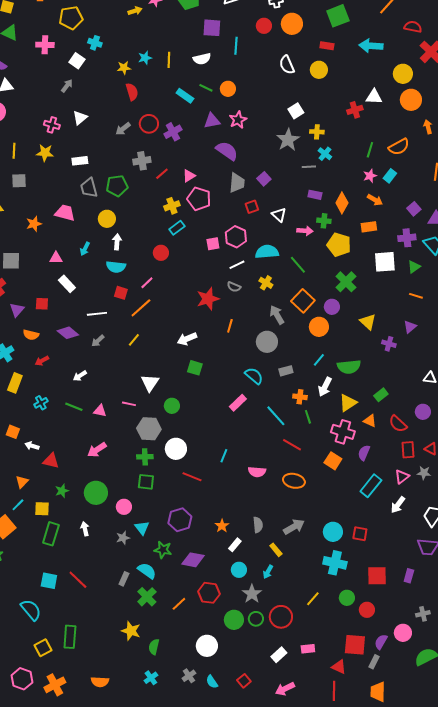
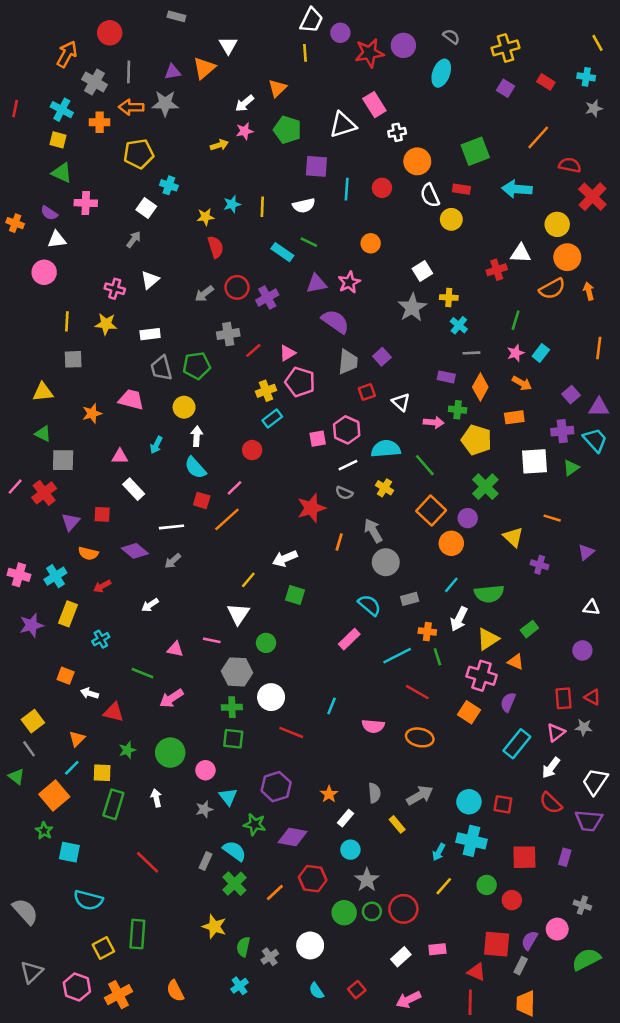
red circle: (264, 26) -> (382, 188), moved
pink cross: (45, 45) -> (86, 203), moved
white semicircle: (287, 65) -> (430, 195), moved
orange circle: (228, 89) -> (371, 243), moved
orange semicircle: (399, 147) -> (552, 289), moved
gray line: (309, 167) -> (471, 353), moved
cyan semicircle: (116, 267) -> (195, 468), turned 42
orange line: (416, 296) -> (552, 518), moved
gray arrow: (277, 315) -> (373, 531), moved
purple triangle: (410, 327) -> (586, 552), moved
yellow line: (134, 340) -> (248, 580), moved
green line: (74, 407) -> (142, 673), moved
cyan line: (276, 416) -> (397, 656), turned -75
red semicircle: (398, 424) -> (551, 803), moved
cyan arrow: (268, 572) -> (439, 852), moved
cyan square: (49, 581) -> (69, 852), moved
cyan semicircle: (31, 610) -> (88, 900), turned 145
gray cross: (423, 614) -> (582, 905), turned 32
gray cross: (189, 676) -> (270, 957), moved
orange semicircle: (100, 682) -> (175, 991), turned 60

